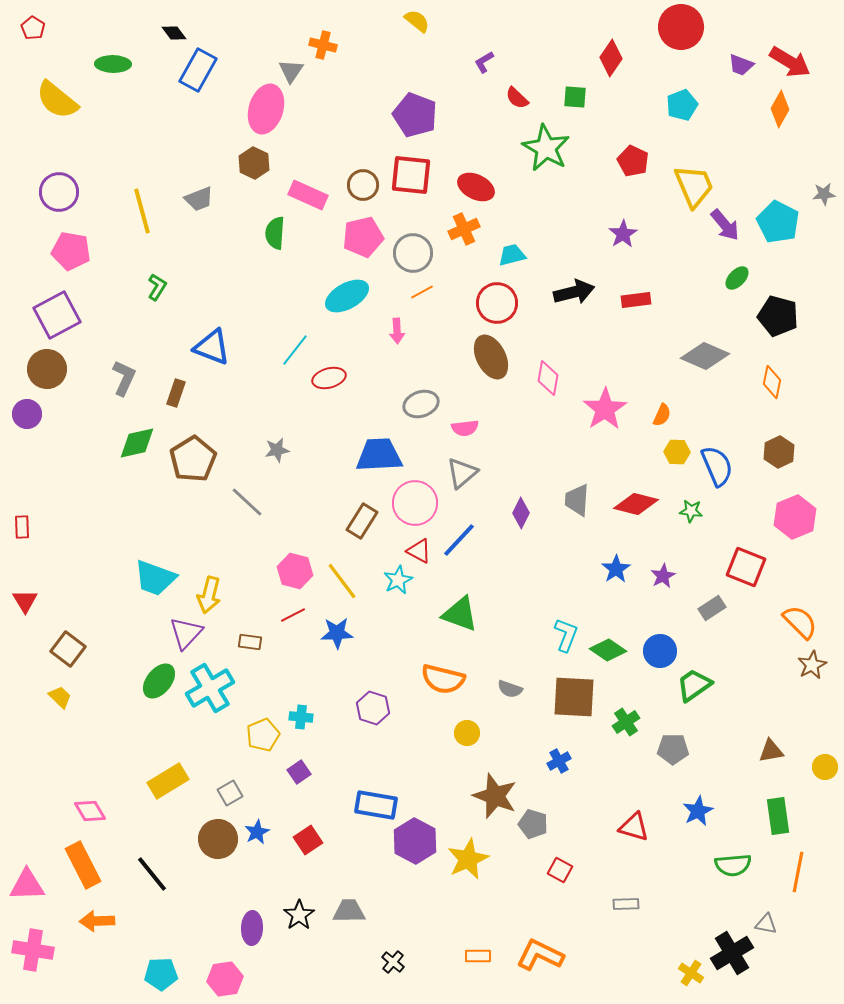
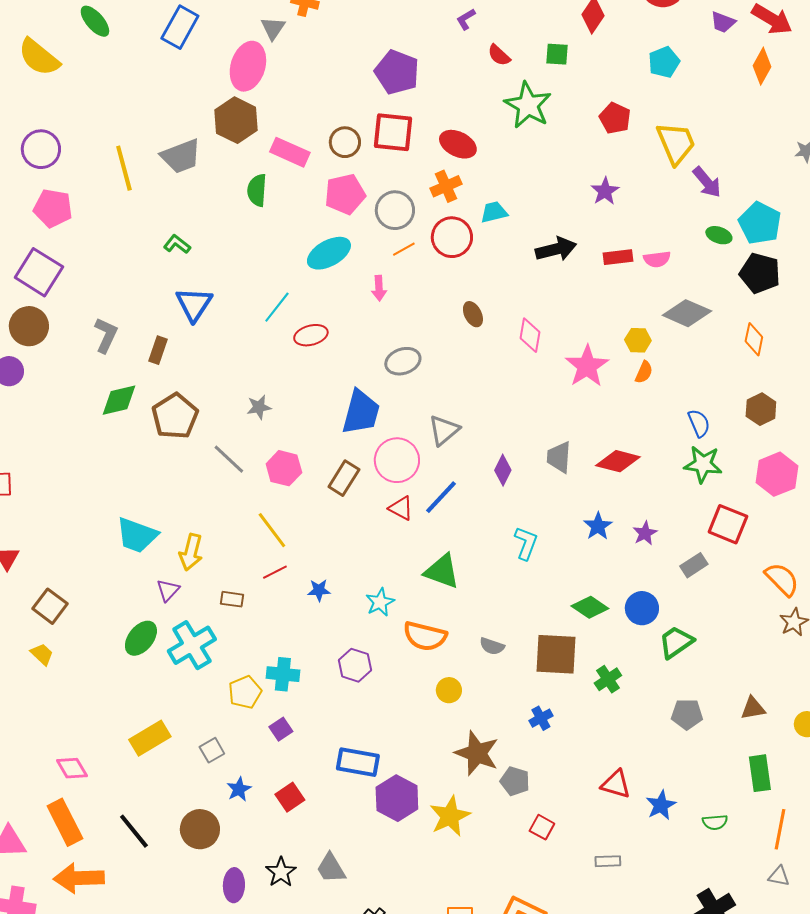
green ellipse: (113, 64) -> (95, 21), turned 48
brown hexagon: (254, 163) -> (236, 120), size x1.4
gray trapezoid: (199, 199) -> (181, 156), size x1.4
cyan pentagon: (778, 222) -> (760, 223), moved
green ellipse: (737, 278) -> (719, 235), turned 65
green L-shape: (157, 287) -> (177, 244), moved, turned -84
red circle: (497, 303) -> (452, 237), moved
purple square: (57, 315) -> (39, 272), turned -30
blue triangle: (212, 347) -> (194, 304), turned 42
brown ellipse: (491, 357) -> (473, 314), size x0.6
pink semicircle: (465, 428) -> (657, 259), moved
yellow hexagon: (677, 452) -> (638, 340), moved
blue trapezoid: (379, 455) -> (361, 412), turned 108
blue semicircle: (717, 466) -> (699, 423), size x0.7
green star: (691, 511) -> (703, 464), moved, size x1.6
pink hexagon: (295, 571) -> (284, 468), moved
cyan star: (398, 580) -> (380, 602), moved
yellow line: (342, 581) -> (272, 530), moved
purple triangle: (186, 633) -> (168, 590), size x0.7
blue star: (337, 633) -> (319, 590), size x0.7
cyan L-shape: (566, 635) -> (526, 543), moved
cyan cross: (301, 717) -> (283, 674), size x1.4
gray pentagon: (673, 749) -> (687, 714), moved
blue star: (698, 811) -> (661, 805), moved
brown circle: (218, 839) -> (200, 829), moved
green semicircle: (733, 865) -> (715, 822), size x0.7
gray trapezoid: (349, 911) -> (331, 868), turned -120
orange arrow: (97, 921) -> (79, 878), size x1.4
gray triangle: (766, 924) -> (779, 876), moved

